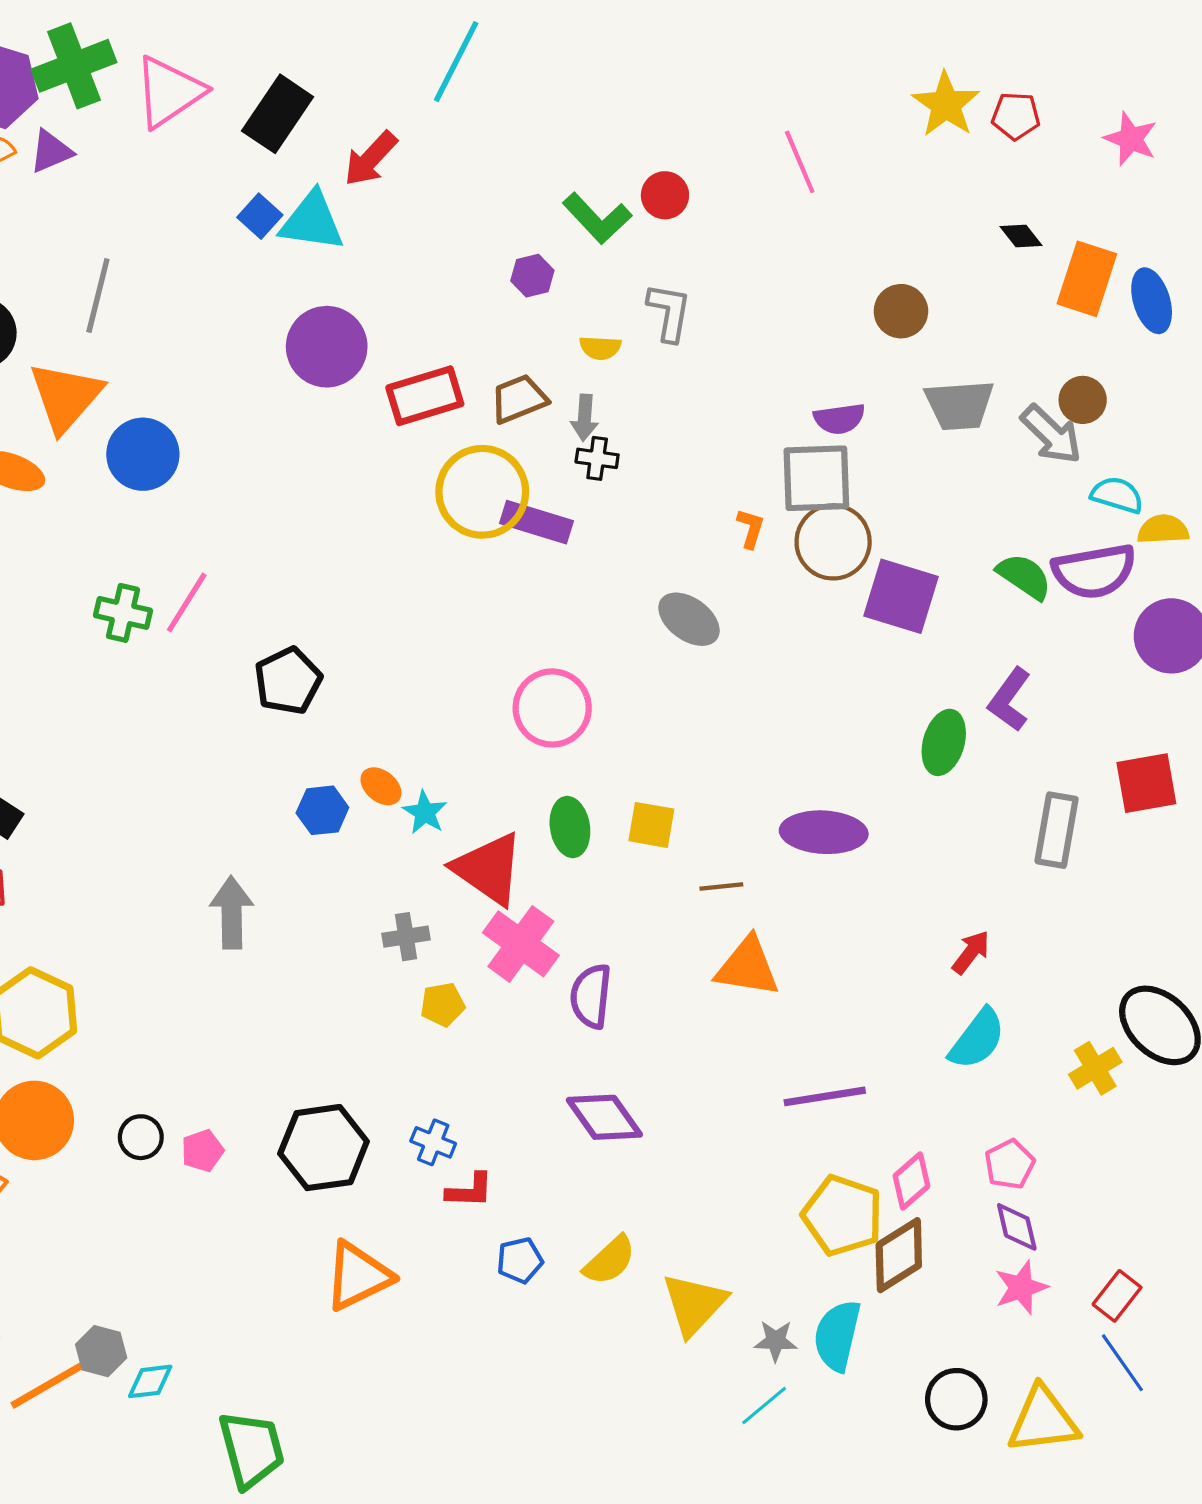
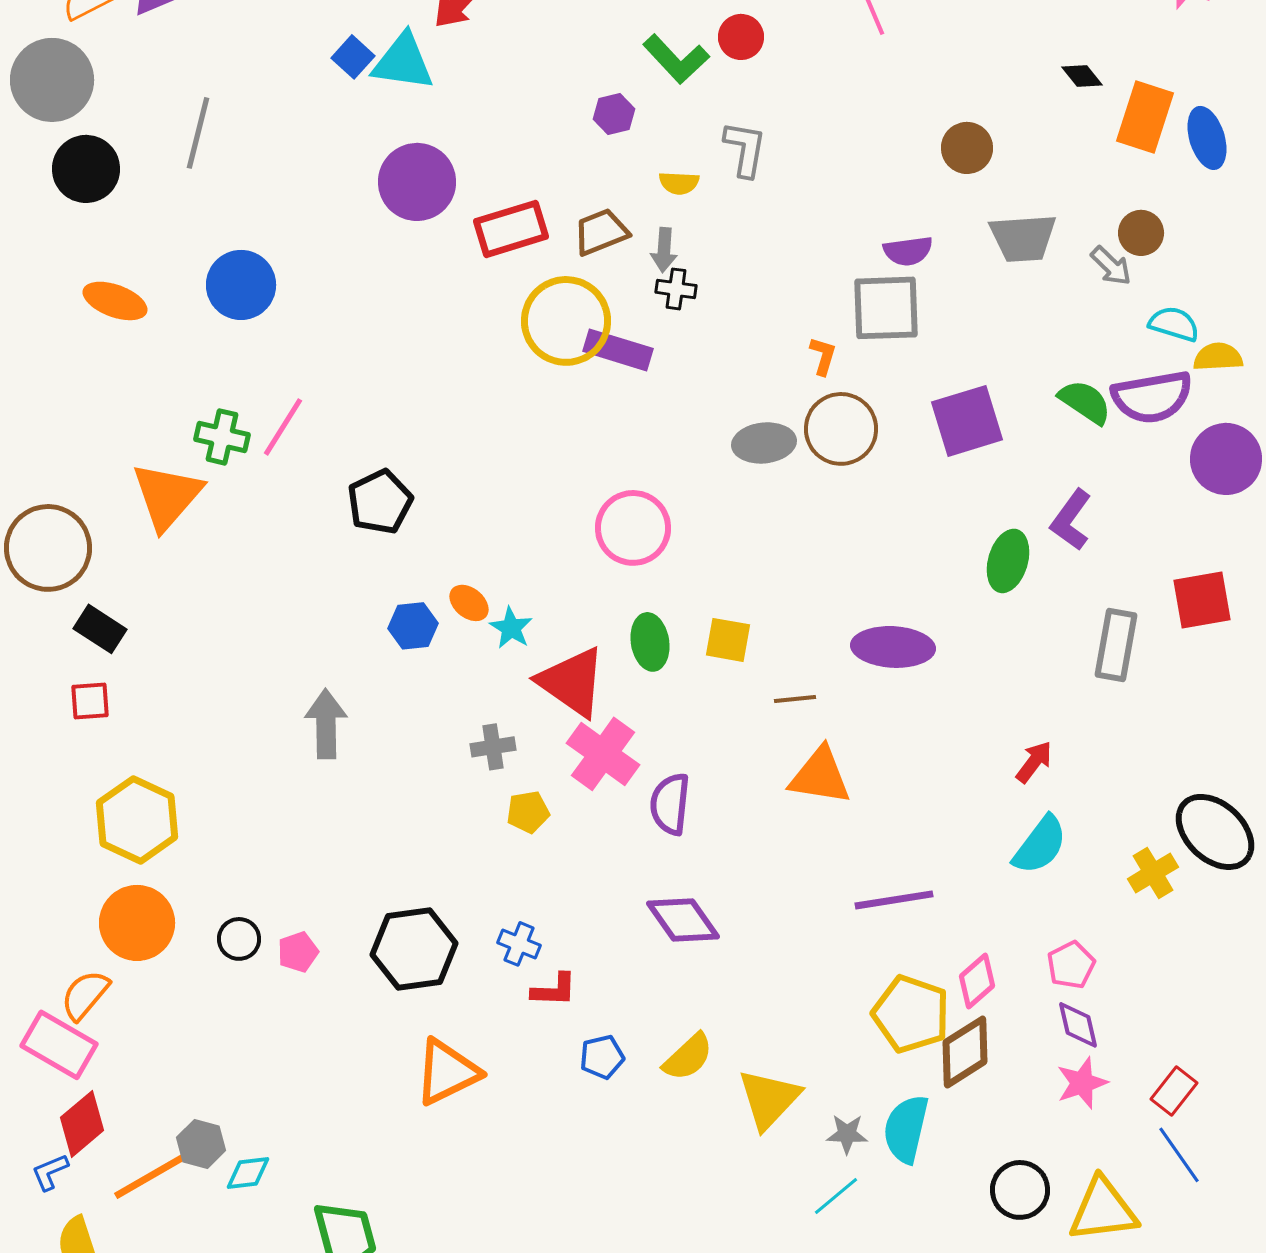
orange triangle: (66, 397) -> (167, 496), moved
gray arrow: (1051, 434) -> (1111, 266), size x0.7
brown circle: (833, 542) -> (841, 429), moved
purple square: (901, 596) -> (967, 421), turned -34
gray ellipse: (689, 619) -> (764, 443), turned -42

